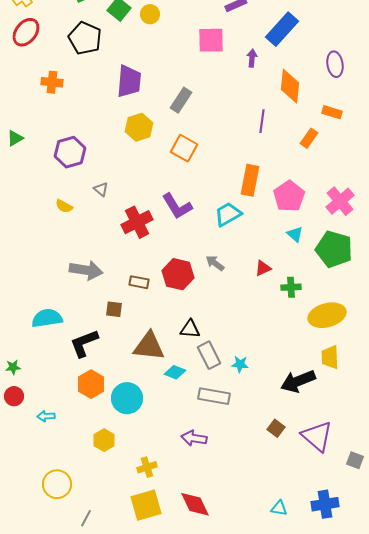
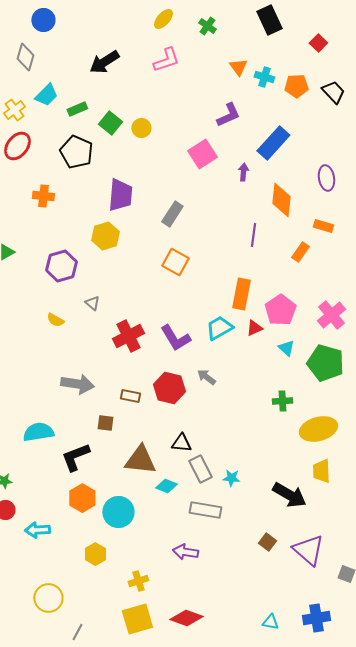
pink square: (211, 40) -> (202, 154), turned -32
yellow hexagon: (139, 127) -> (105, 236), moved
purple L-shape: (177, 206) -> (175, 338), moved
red triangle: (263, 268) -> (254, 328), moved
black arrow: (298, 381) -> (289, 495), turned -128
cyan arrow: (46, 416) -> (37, 530), size x1.4
red diamond: (195, 504) -> (186, 618), turned -44

